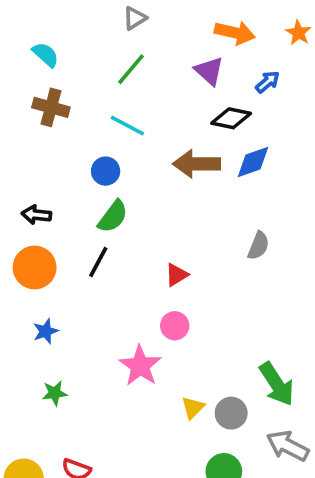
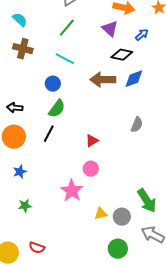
yellow triangle: (193, 408) -> (101, 214), turned 32

